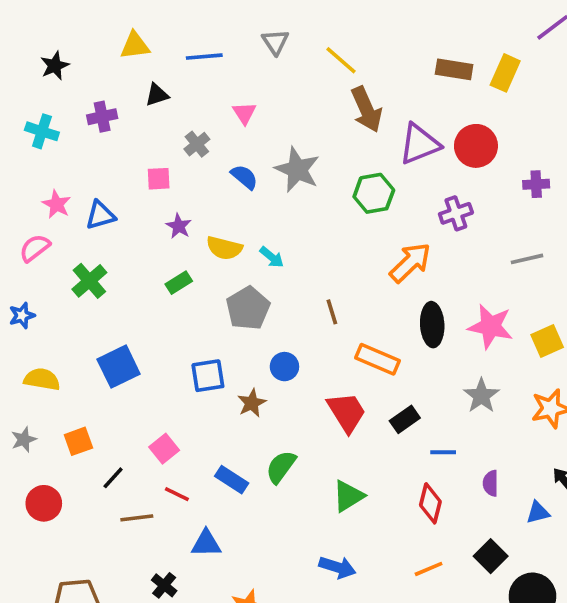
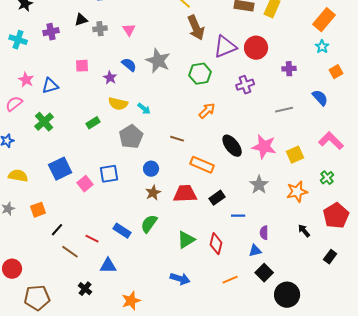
gray cross: (197, 144) -> (100, 29), moved, turned 32
purple star: (179, 226) -> (110, 78), moved
orange arrow: (410, 263) -> (207, 111), moved, size x0.7
brown line: (332, 312) -> (177, 139), turned -56
black ellipse: (432, 325) -> (232, 146), turned -35
brown star: (252, 403) -> (153, 193), moved
red trapezoid: (346, 412) -> (185, 194), turned -60
pink square: (164, 449) -> (85, 184), moved
red circle: (44, 503) -> (12, 269), moved
red diamond: (430, 503) -> (216, 244), moved
blue triangle: (538, 512) -> (255, 251), moved
brown line: (137, 518) -> (70, 252), turned 42

